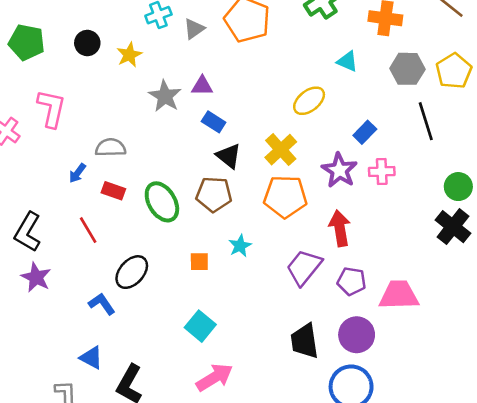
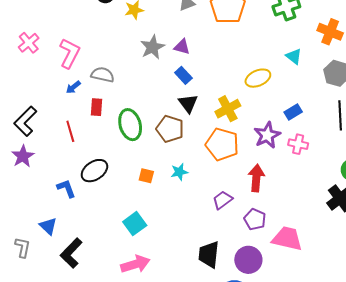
pink L-shape: (51, 108) -> (70, 53), moved
red rectangle: (113, 191) -> (96, 107), turned 60
purple trapezoid: (304, 267) -> (222, 200), size x0.7

